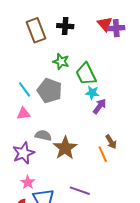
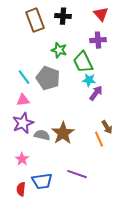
purple cross: (116, 28) -> (98, 40), moved
gray semicircle: (43, 135) -> (42, 135), moved
purple star: (24, 153) -> (23, 123), moved
pink star: (28, 182) -> (22, 159), moved

